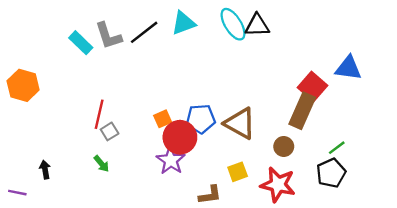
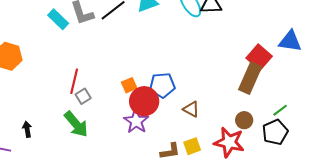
brown triangle: (240, 123) -> (191, 109), moved, size x0.6
brown circle: (284, 146) -> (244, 120), moved
green arrow: (101, 164) -> (76, 124), size x1.8
yellow square: (238, 172) -> (192, 146), moved

